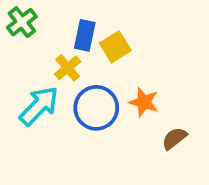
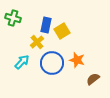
green cross: (22, 22) -> (13, 18), turned -35
cyan arrow: (39, 106) -> (22, 62), size x0.7

